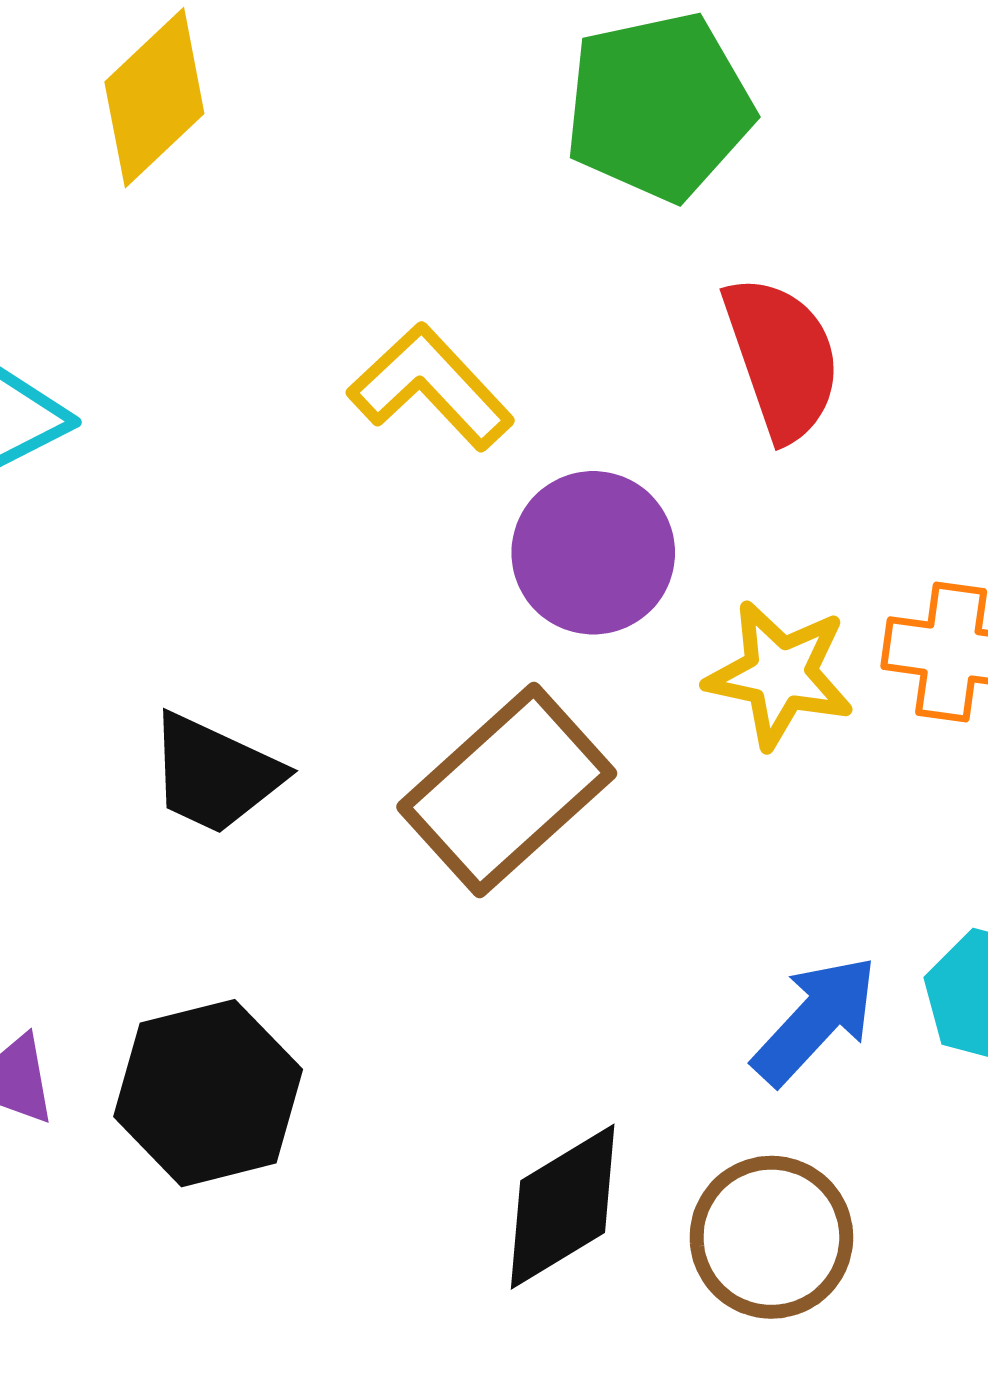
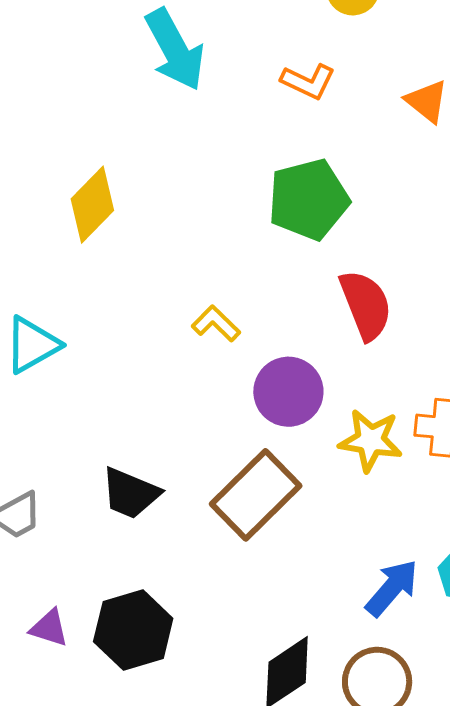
yellow L-shape: (431, 387) -> (216, 324), size x0.7

